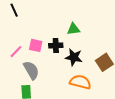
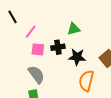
pink line: (16, 52) -> (31, 32), moved
orange semicircle: (80, 82) -> (86, 81), turned -85

